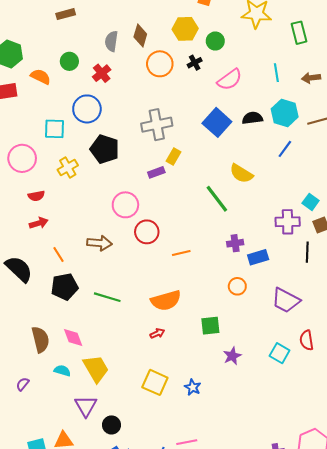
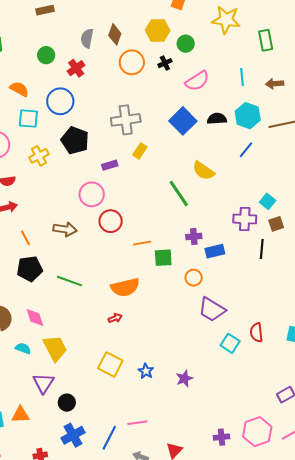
orange semicircle: (41, 77) -> (19, 89), moved
purple rectangle: (156, 172) -> (110, 165), moved
purple trapezoid: (286, 300) -> (212, 309), moved
green square: (210, 326) -> (163, 258), moved
purple star: (232, 356) -> (184, 378), moved

